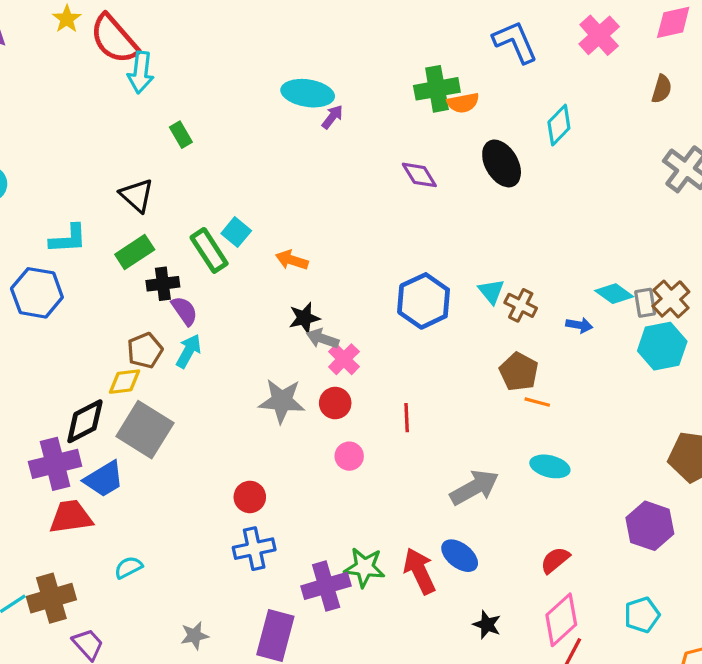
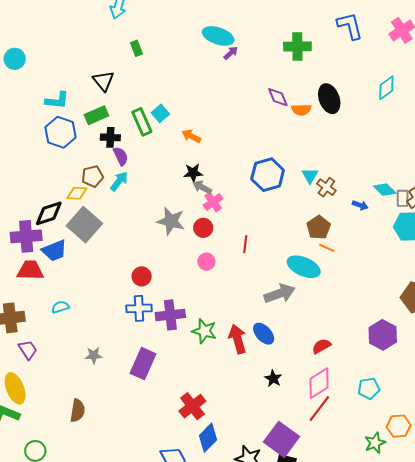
orange semicircle: (463, 103) -> (301, 110), moved
cyan diamond: (559, 125) -> (386, 88), moved
blue hexagon: (37, 293) -> (61, 132), moved
cyan ellipse: (550, 466) -> (304, 267), moved, size x1.4
purple cross: (326, 586) -> (170, 315), moved

